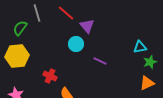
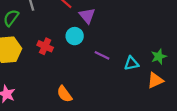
cyan triangle: (140, 47) -> (131, 63), moved
red cross: (50, 76) -> (45, 46), moved

